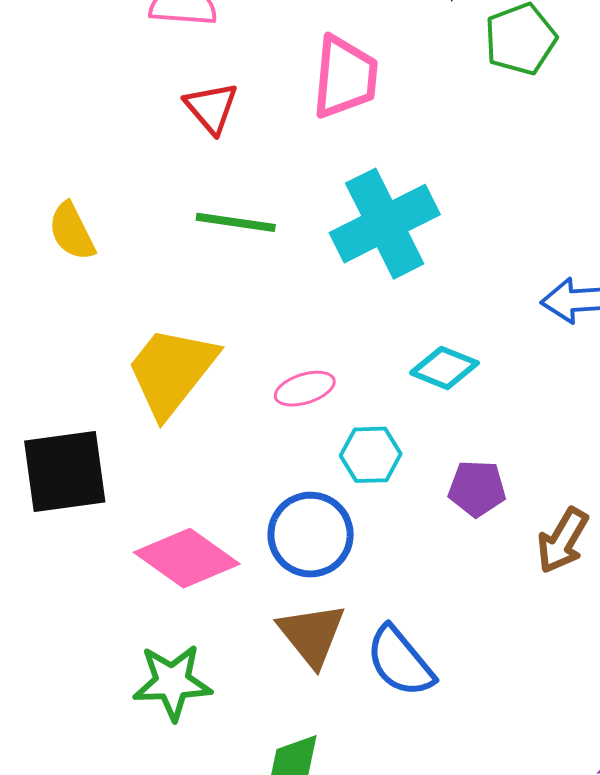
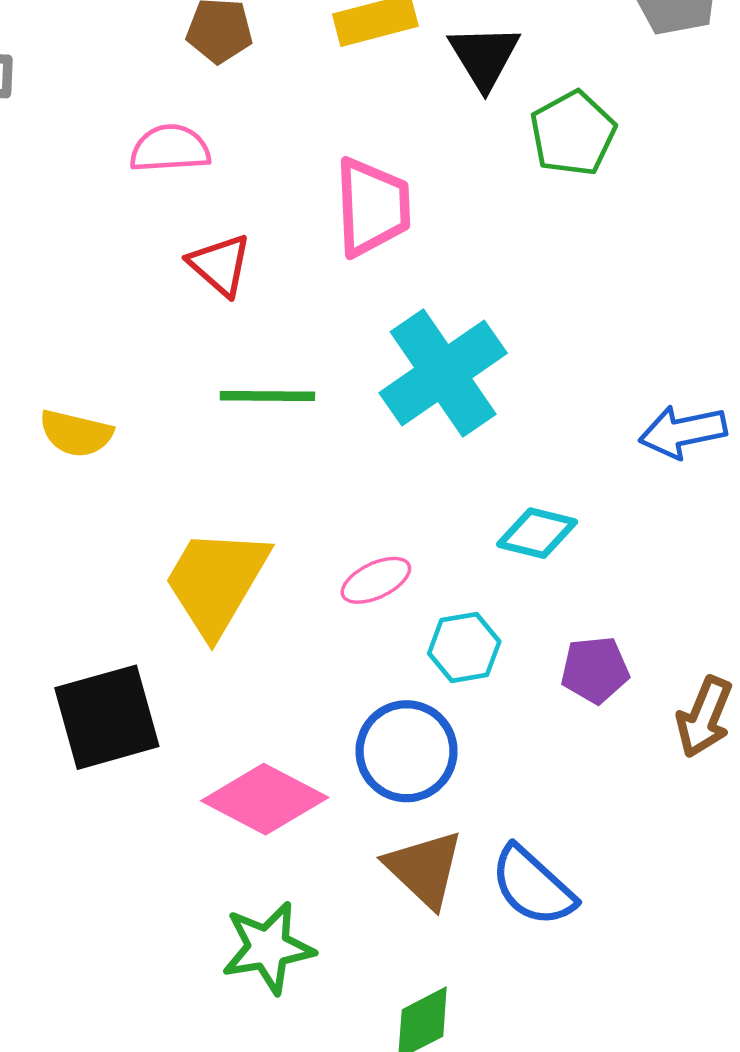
yellow semicircle: (72, 231) -> (76, 433), turned -42

